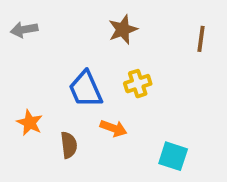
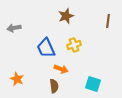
gray arrow: (24, 30) -> (14, 28), moved
orange star: (30, 123) -> (17, 79), moved
brown semicircle: (69, 145) -> (54, 86), moved

